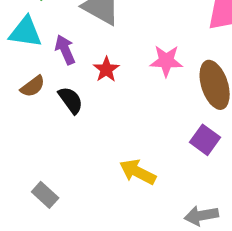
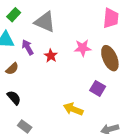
black semicircle: (71, 100) -> (14, 98), moved
purple square: (205, 140) -> (98, 88), moved

